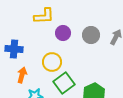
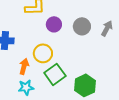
orange arrow: (22, 75) -> (24, 66), moved

